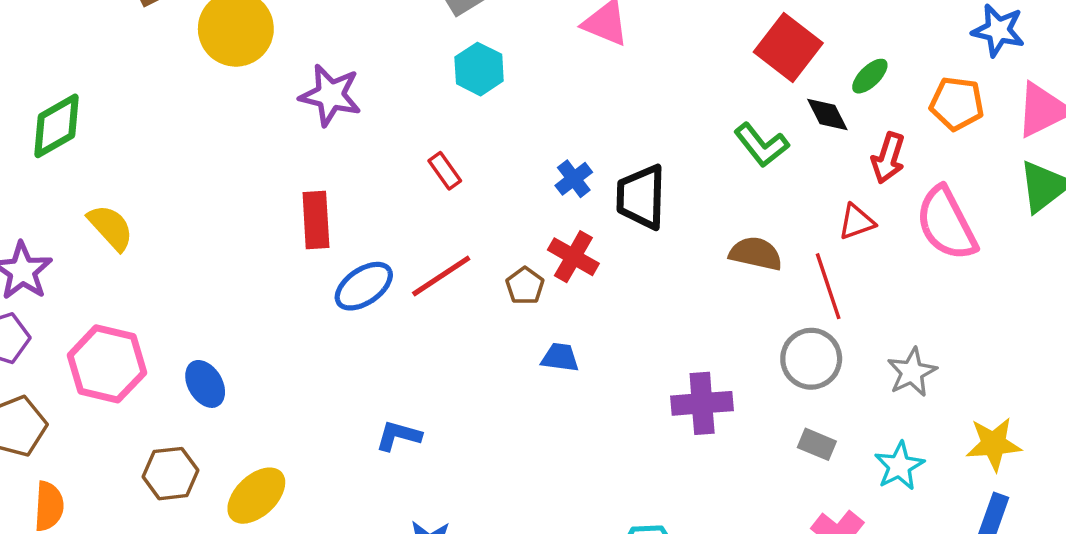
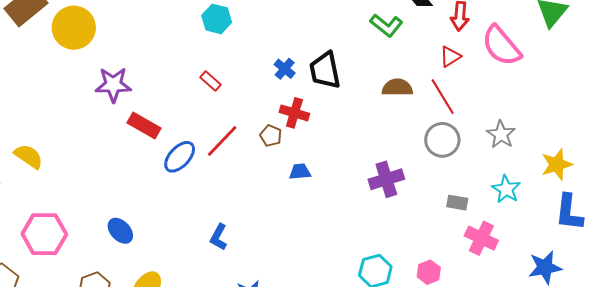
purple star: (330, 95) -> (113, 85), moved
red rectangle: (316, 220) -> (144, 126), turned -44
blue ellipse: (205, 384) -> (120, 231), moved
blue L-shape: (398, 436) -> (219, 237), turned -64
gray rectangle: (817, 444) -> (457, 203), moved

